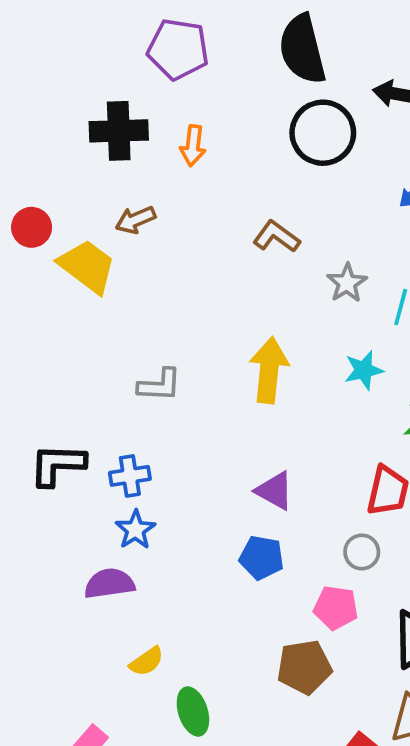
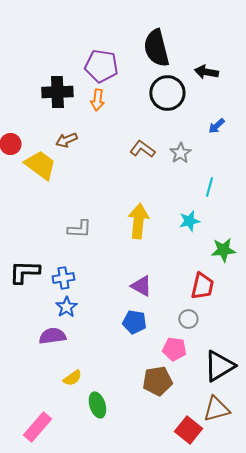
purple pentagon: (178, 49) -> (101, 66), moved
gray star: (347, 283) -> (180, 153), moved

